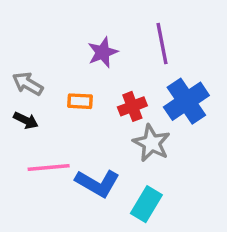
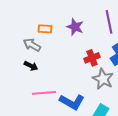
purple star: (103, 52) -> (75, 27), turned -30
orange rectangle: (80, 101) -> (45, 29), moved

